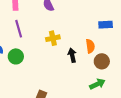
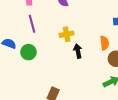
black arrow: (72, 55) -> (78, 51), moved

